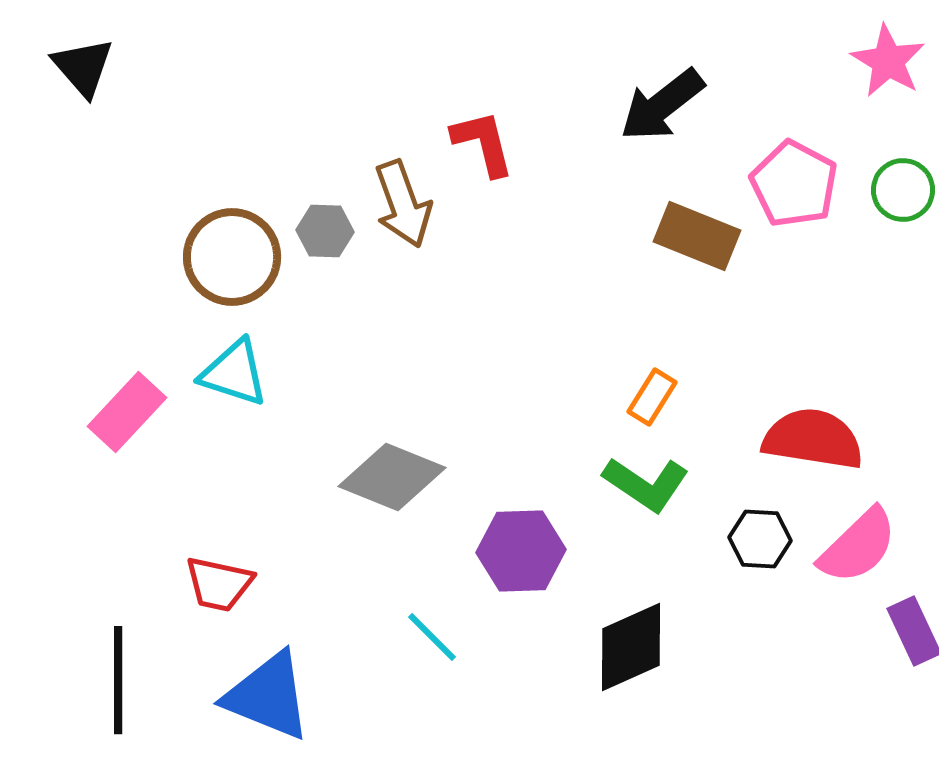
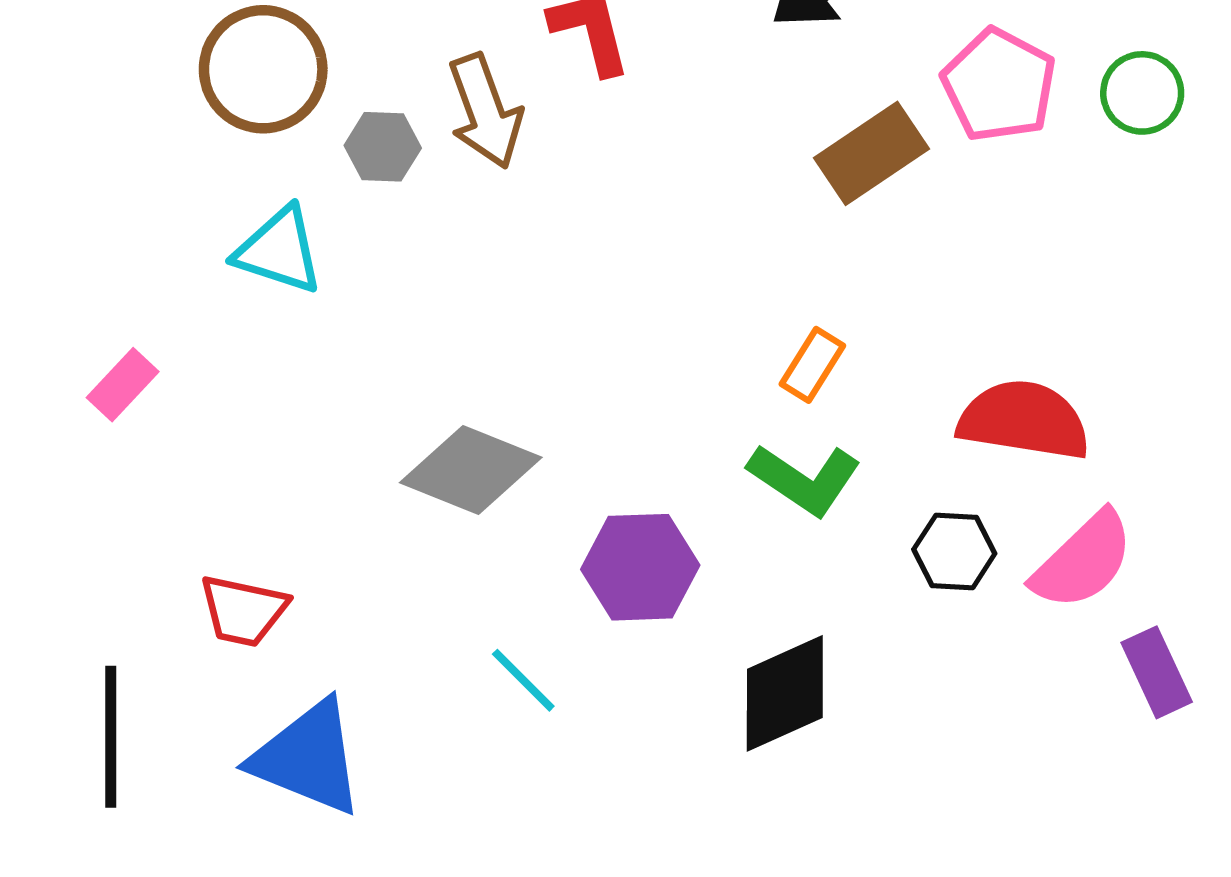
brown rectangle: (697, 236) -> (872, 153), turned -56
brown circle: (232, 257) -> (263, 69), moved
cyan triangle: (234, 373) -> (279, 251), moved
pink rectangle: (127, 412) -> (123, 385), size x0.7

